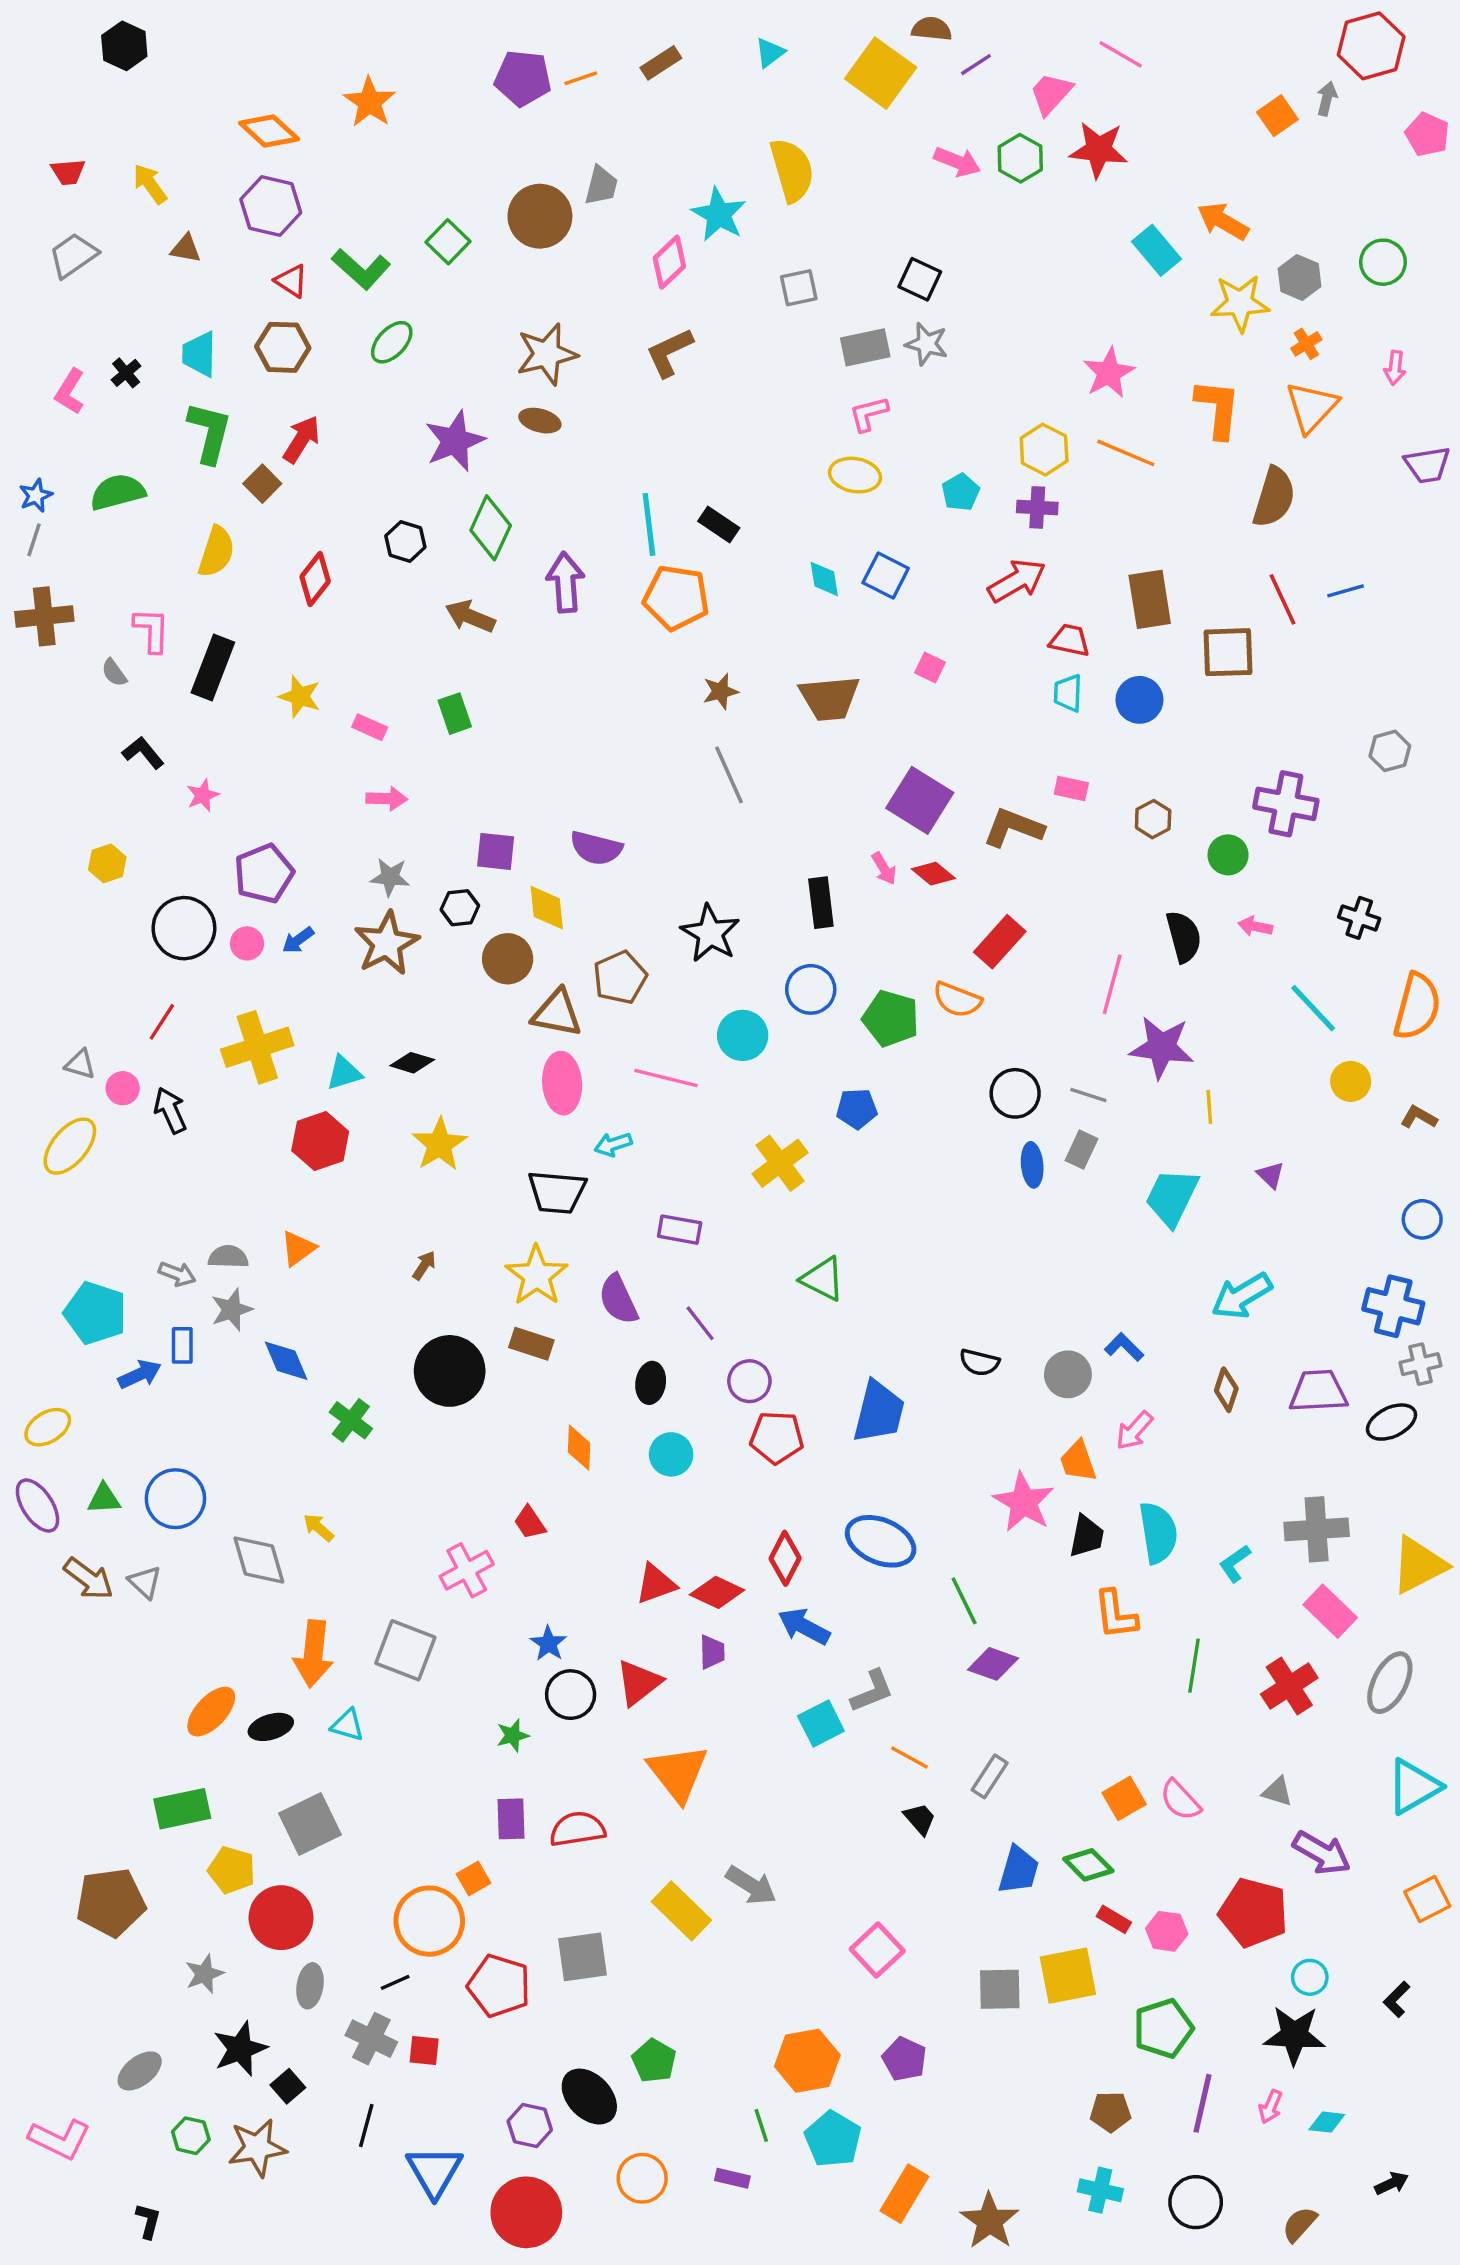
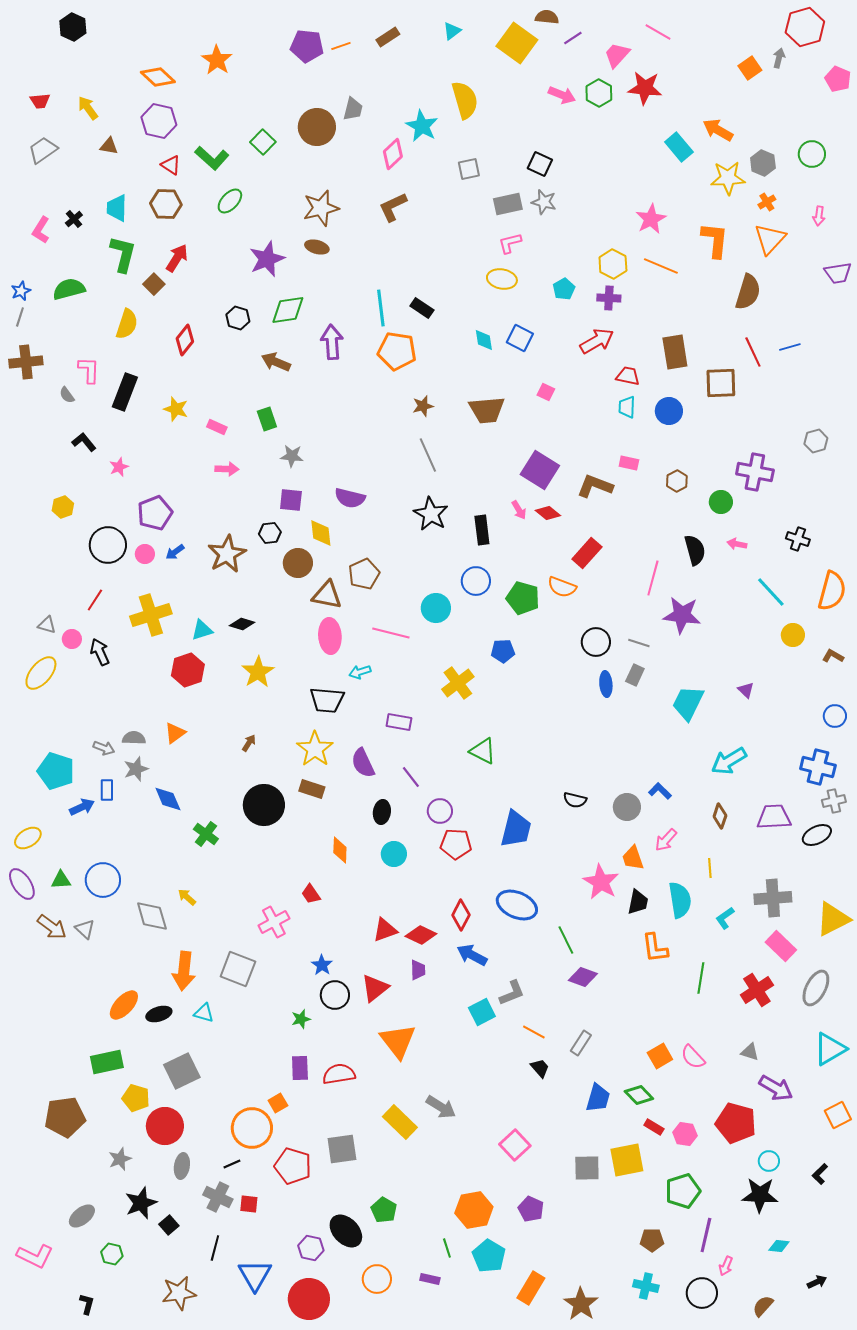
green diamond: (491, 528) -> (288, 310), turned 57
gray star: (390, 877) -> (292, 456), moved
black star: (710, 933) -> (431, 514), moved
yellow line: (1209, 1107) -> (710, 868), moved
pink arrow: (1271, 2107) -> (726, 1266), moved
brown star: (257, 2148) -> (179, 1293), moved

